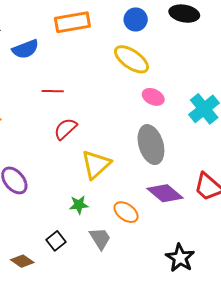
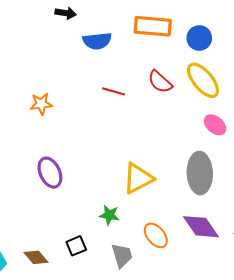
blue circle: (136, 19) -> (199, 38), moved
red semicircle: (65, 129) -> (160, 82), moved, turned -110

